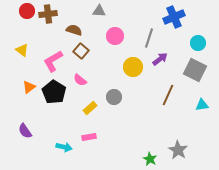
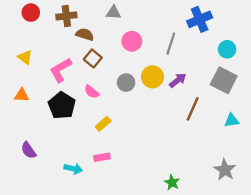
brown cross: (48, 14) -> (66, 16), moved
purple arrow: (160, 59) -> (178, 80), moved
orange triangle: (29, 87) -> (22, 95), moved, turned 40
gray circle: (114, 97) -> (126, 83), moved
gray star: (178, 150) -> (225, 170), moved

